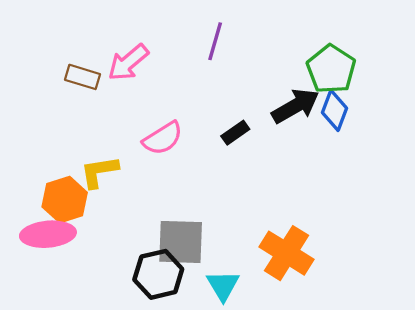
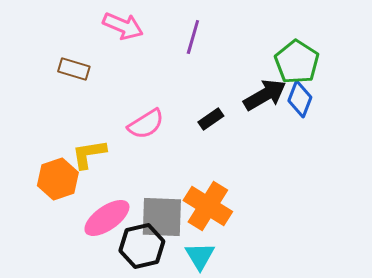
pink arrow: (128, 62) -> (123, 26), moved, turned -117
pink ellipse: (48, 234) -> (107, 218), moved, turned -30
orange cross: (287, 253) -> (208, 206), moved

